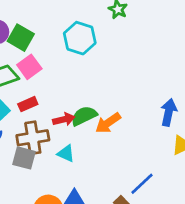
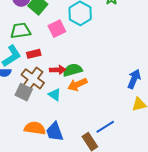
pink square: (29, 67) -> (57, 29), moved
orange arrow: (108, 123) -> (77, 84), moved
brown cross: (33, 138) -> (33, 79), turned 35

